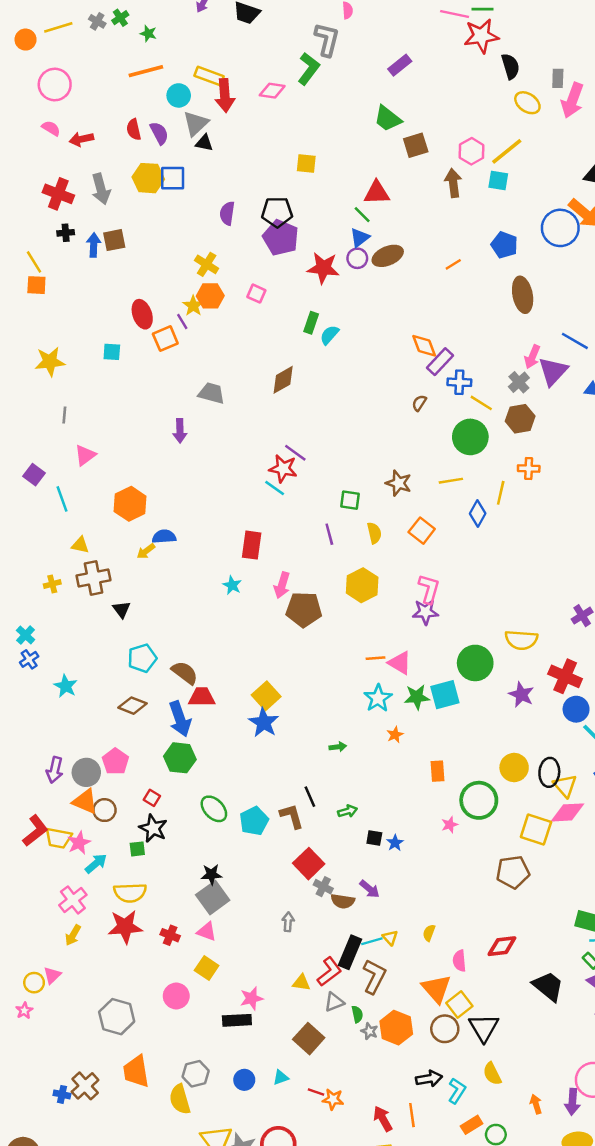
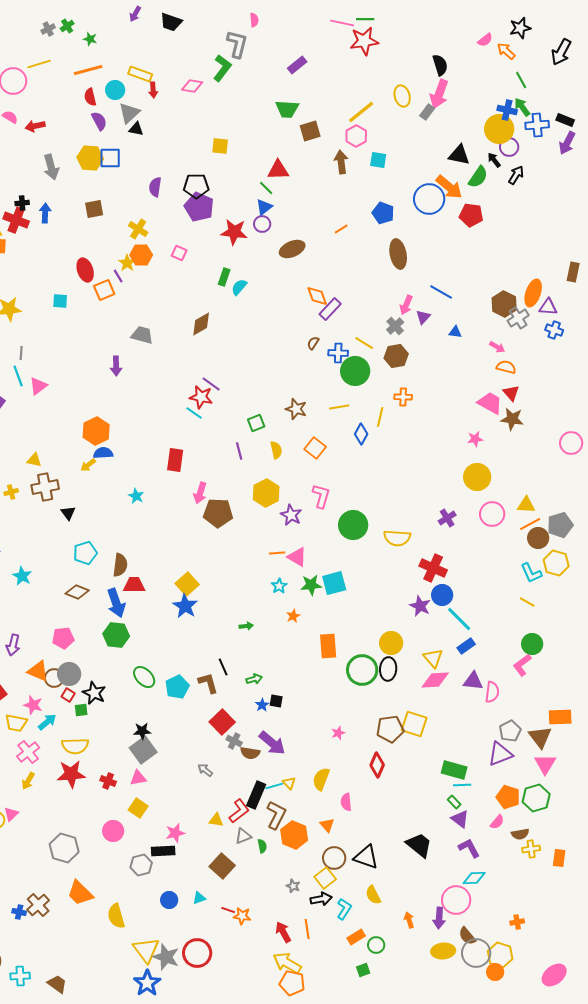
gray cross: (97, 21) -> (48, 29), turned 32
yellow line: (58, 27) -> (39, 64), moved
black semicircle: (510, 66) -> (440, 65), moved
gray rectangle: (558, 78) -> (427, 112), moved, turned 35
red arrow: (225, 95) -> (153, 90), size x0.6
yellow ellipse: (527, 103) -> (402, 96), turned 40
green trapezoid: (388, 119) -> (287, 109), turned -35
red semicircle: (134, 129) -> (90, 97), moved
yellow line: (507, 151) -> (361, 112), moved
red cross: (58, 194) -> (16, 220), moved
brown square: (114, 240) -> (94, 209), moved
brown ellipse: (388, 256) -> (292, 249), moved
purple triangle: (553, 371) -> (423, 317), size x0.6
blue cross: (459, 382) -> (338, 353), moved
cyan line: (62, 499) -> (18, 376), moved
green square: (350, 500) -> (256, 423), turned -30
orange hexagon: (130, 504) -> (96, 431), moved
cyan star: (232, 585) -> (136, 496), moved
purple star: (425, 612) -> (291, 515), moved, turned 30
green circle: (475, 663) -> (353, 525), moved
brown semicircle: (185, 673) -> (120, 565), turned 60
purple star: (521, 695) -> (420, 606), moved
cyan star: (378, 698) -> (279, 586), size x0.7
pink pentagon: (115, 761) -> (63, 638), turned 30
orange rectangle: (438, 771) -> (328, 646), size x1.4
gray circle: (86, 772) -> (69, 674), moved
black ellipse: (549, 772) -> (388, 669), moved
red square: (152, 798) -> (68, 695), moved
pink star: (450, 825) -> (338, 733), moved
yellow square: (536, 829) -> (414, 724), moved
yellow trapezoid: (58, 838) -> (16, 723), moved
pink star: (79, 843) -> (33, 705), turned -30
blue star: (395, 843) -> (262, 705), moved
purple arrow: (369, 889) -> (272, 743), size x1.6
gray arrow: (288, 922) -> (205, 770), turned -56
pink triangle: (207, 932) -> (138, 778), turned -30
yellow semicircle: (429, 933) -> (321, 779), size x1.6
red diamond: (502, 946) -> (377, 765), moved, turned -60
black trapezoid: (548, 986) -> (419, 845), moved
orange triangle: (436, 989) -> (327, 825), size x0.6
yellow square: (459, 1004) -> (325, 878), moved
orange hexagon: (396, 1028) -> (294, 835), moved
black triangle: (484, 1028) -> (366, 857), turned -40
gray star: (369, 1031) -> (293, 886), moved
orange trapezoid: (136, 1071) -> (80, 893), turned -36
gray hexagon: (196, 1074) -> (141, 865), moved

